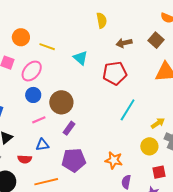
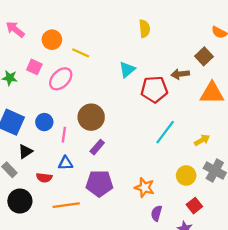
brown arrow: (124, 43) -> (180, 74), moved
cyan triangle: (80, 58) -> (127, 70), moved, turned 35
blue circle: (33, 95) -> (44, 122), moved
pink line: (39, 120) -> (64, 135), turned -64
yellow arrow: (158, 123) -> (202, 140), moved
red square: (159, 172) -> (194, 206), turned -32

